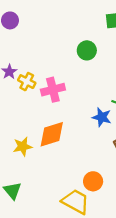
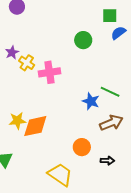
orange diamond: (52, 134) -> (35, 126), moved
orange circle: (93, 181) -> (82, 147), moved

